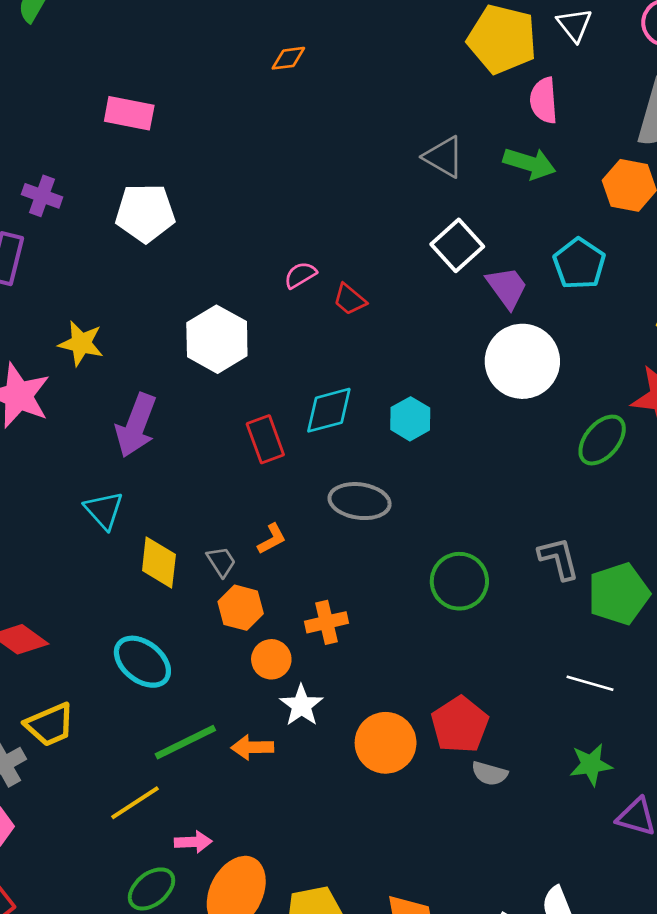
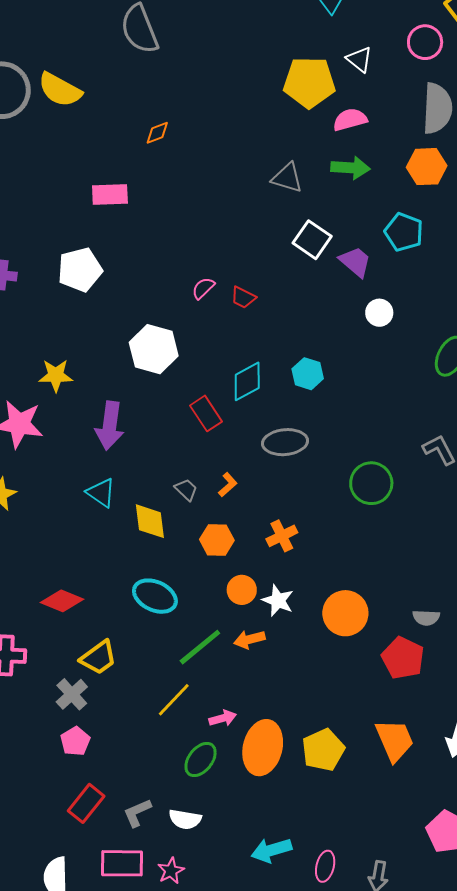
pink semicircle: (544, 100) -> (350, 120), turned 92
pink rectangle: (129, 113) -> (110, 195), moved
white circle: (522, 361) -> (379, 313), size x0.5
gray trapezoid: (221, 562) -> (186, 490), moved
orange circle: (271, 659) -> (242, 590), moved
red pentagon: (460, 725) -> (403, 658), moved

